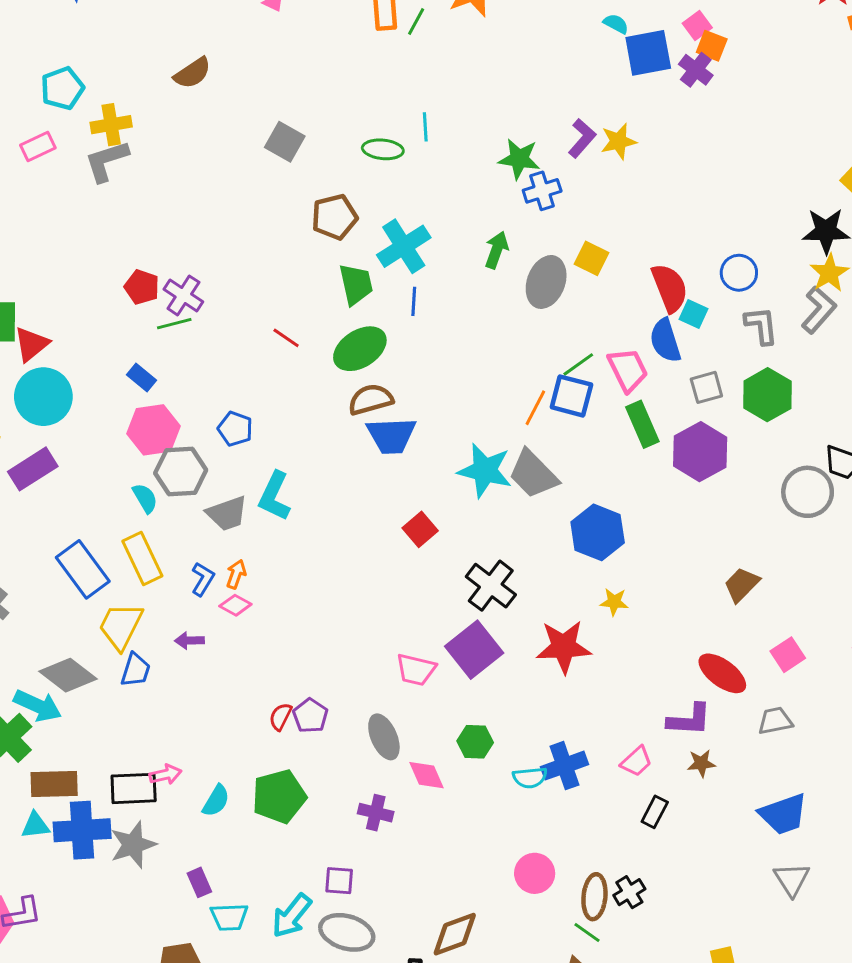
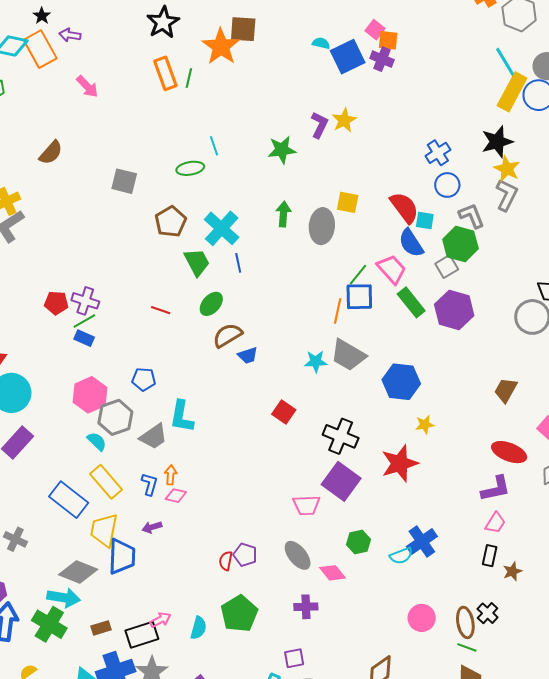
blue cross: (542, 191) -> (438, 153), moved
green ellipse: (360, 349) -> (211, 304), size x0.7
blue rectangle: (142, 377) -> (84, 338), moved
green hexagon: (767, 395) -> (460, 244), moved
blue trapezoid: (391, 436) -> (248, 355), size x0.6
cyan star: (485, 470) -> (316, 361), size x0.6
blue trapezoid: (136, 670) -> (122, 556), size x1.5
pink trapezoid: (636, 761) -> (495, 523), moved
brown star: (701, 763) -> (512, 571), moved
brown rectangle: (54, 784) -> (101, 628), moved, size x0.6

